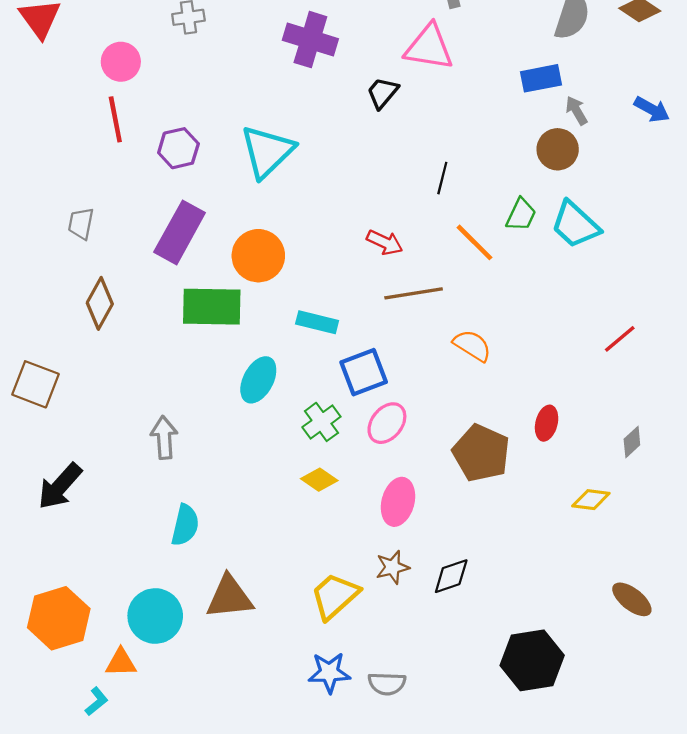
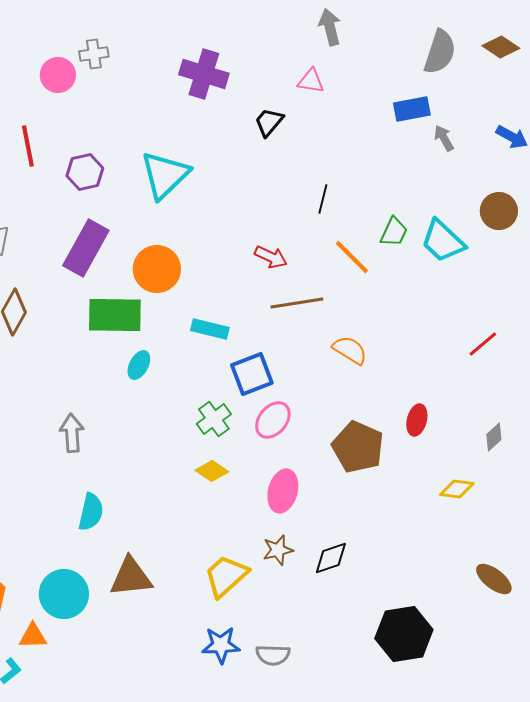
pink triangle: (429, 47) -> (311, 81), size x0.6
pink circle: (121, 62) -> (58, 75), moved
brown circle: (558, 149) -> (499, 211), moved
cyan ellipse: (258, 380) -> (139, 365), moved, size x0.7

